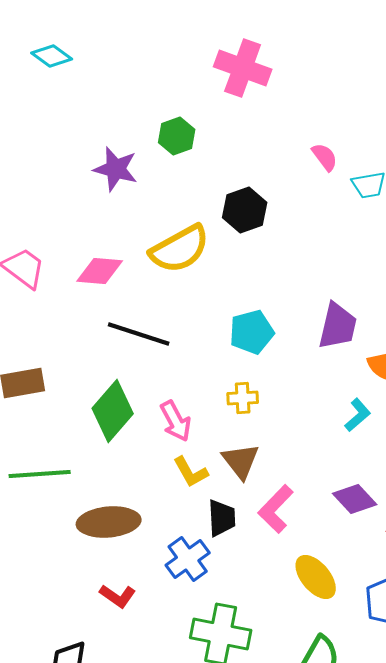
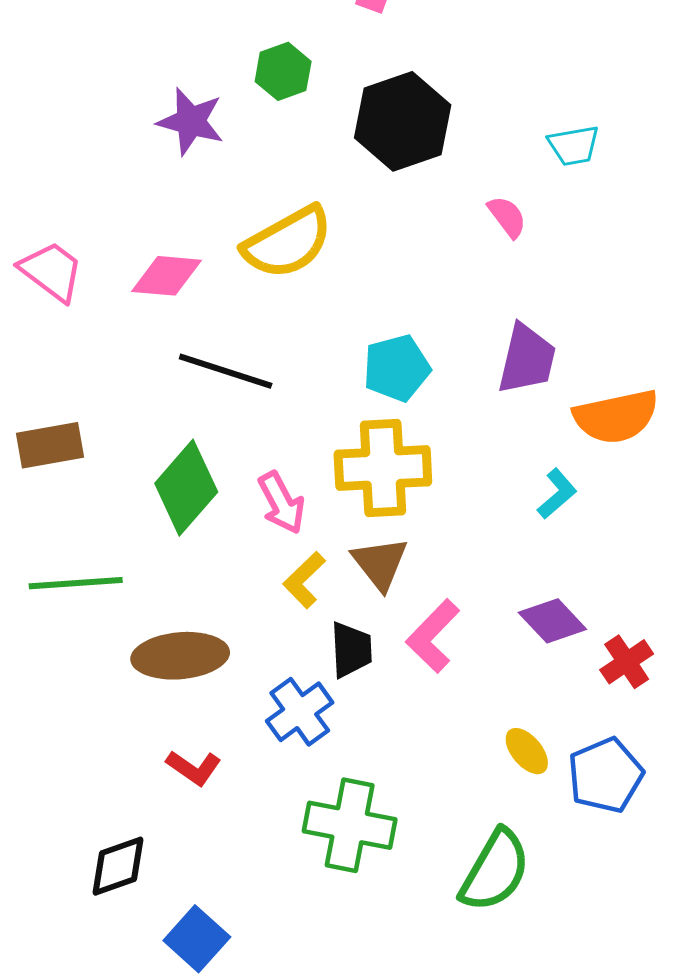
pink semicircle: (325, 157) -> (507, 217), moved
black hexagon: (245, 210) -> (403, 121), moved, size x1.4
yellow cross: (243, 398) -> (383, 468), size x2.0
yellow L-shape: (191, 472) -> (304, 580), turned 75
yellow ellipse: (316, 577) -> (527, 751), moved, size x0.7

